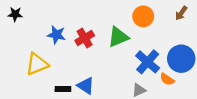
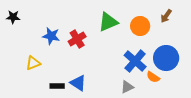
orange circle: (143, 16) -> (140, 26), moved
green triangle: (118, 37) -> (108, 22), moved
yellow triangle: (37, 64) -> (33, 63), size x0.7

